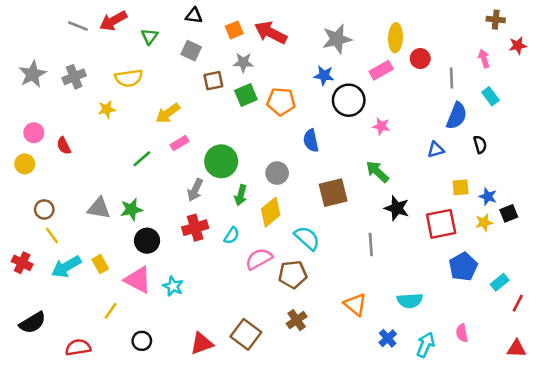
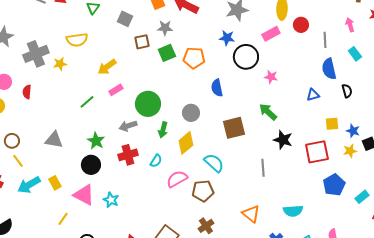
gray cross: (74, 77) -> (36, 54), moved, size x1.4
blue semicircle: (457, 116) -> (329, 69), turned 145
red semicircle: (64, 146) -> (27, 92), turned 32
gray arrow: (195, 190) -> (128, 126), turned 48
green star: (131, 209) -> (96, 141), moved, turned -30

